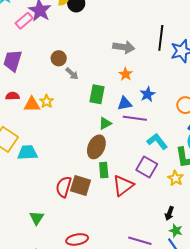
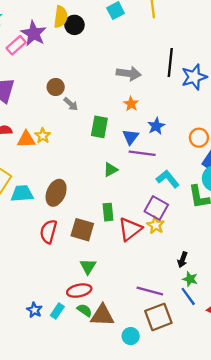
blue triangle: (125, 104) -> (131, 137), turned -42
green triangle: (105, 123) -> (111, 170), moved
brown ellipse: (96, 147) -> (56, 193), moved
yellow star: (176, 178) -> (156, 225), moved
red semicircle: (64, 187) -> (48, 232), moved
green triangle: (37, 218) -> (88, 266), moved

